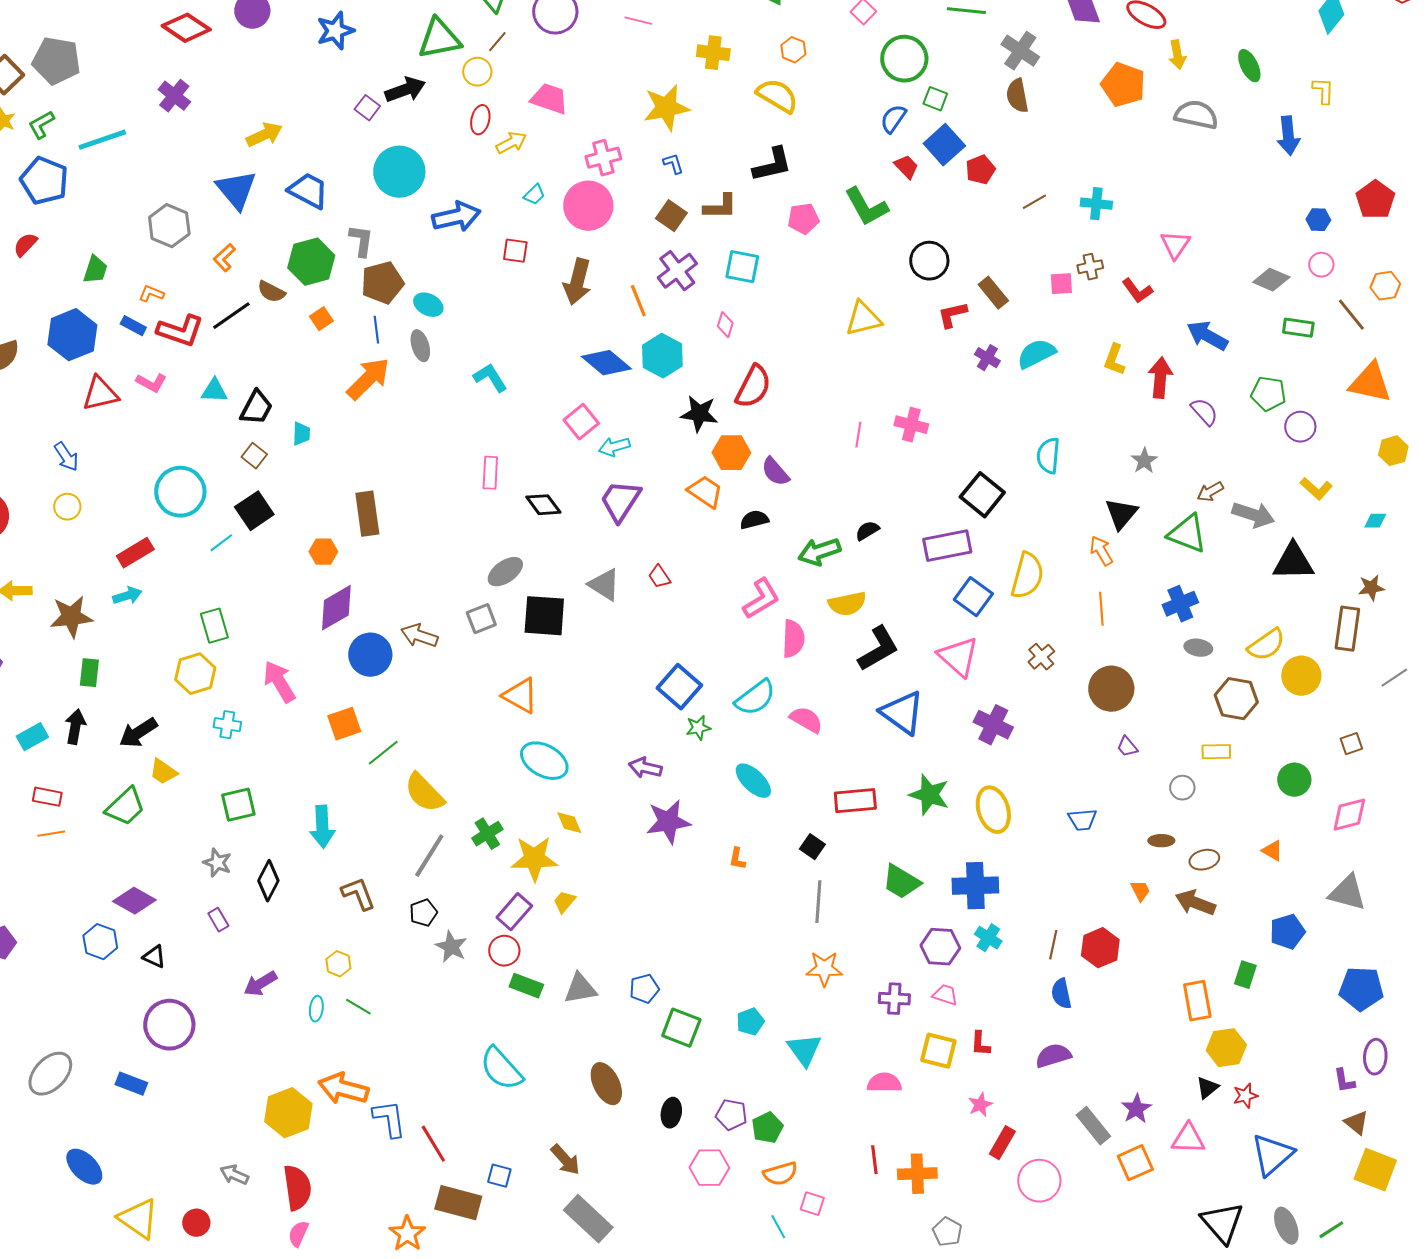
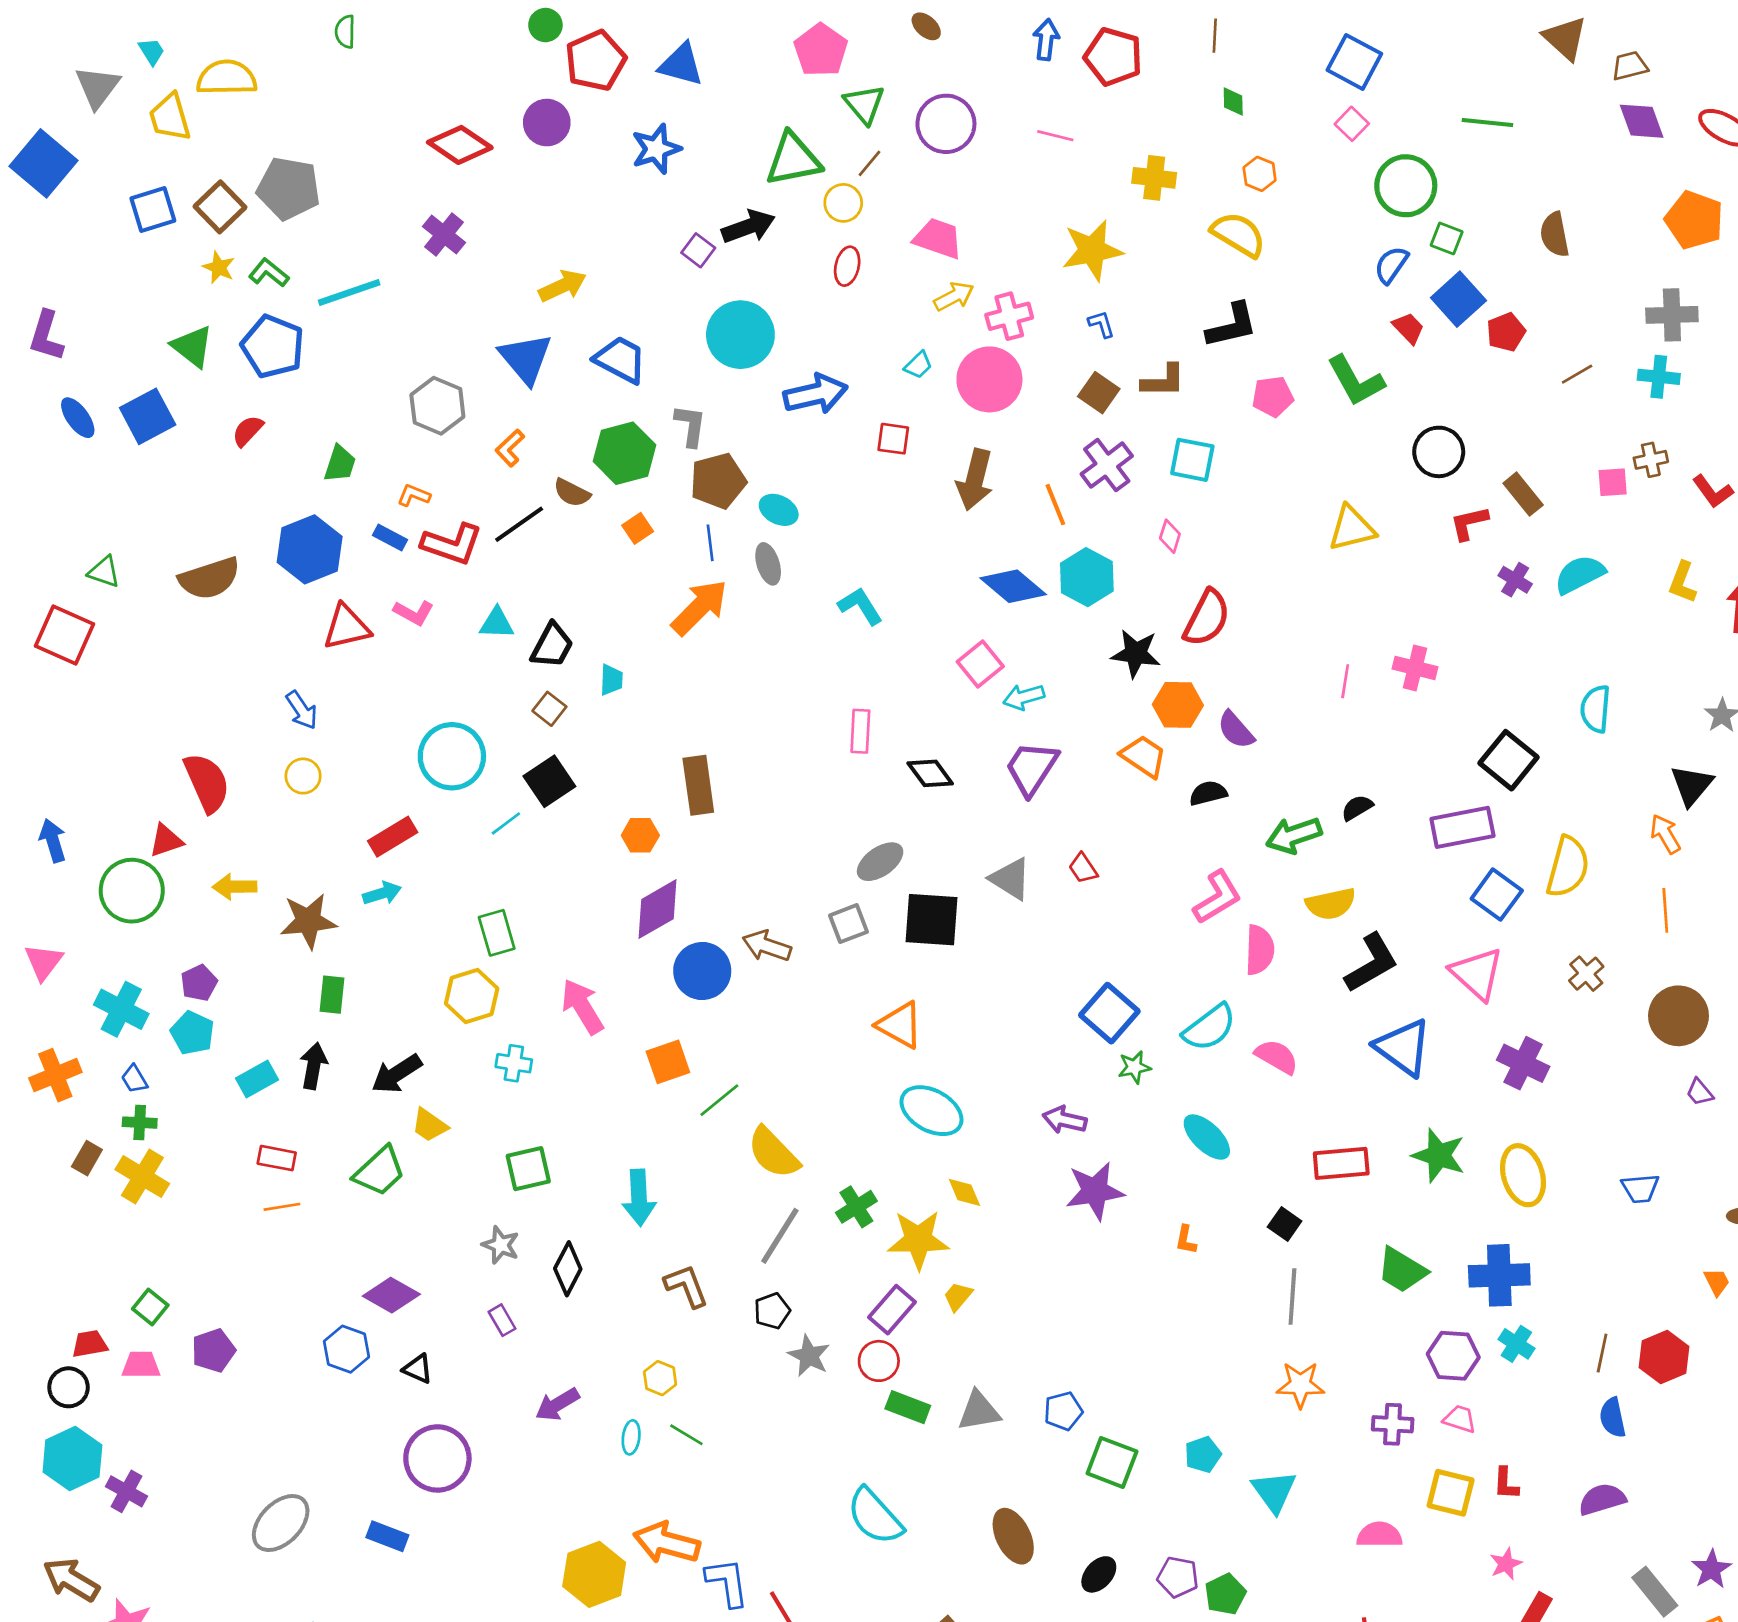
gray cross: (1020, 51) -> (1672, 315), moved, turned -36
green L-shape: (41, 125) -> (269, 273), turned 68
yellow arrow: (511, 143) -> (954, 296), moved
black ellipse: (671, 1113) -> (1099, 1574), turned 32

